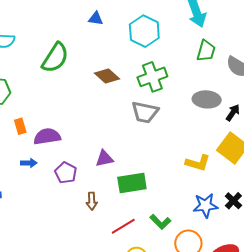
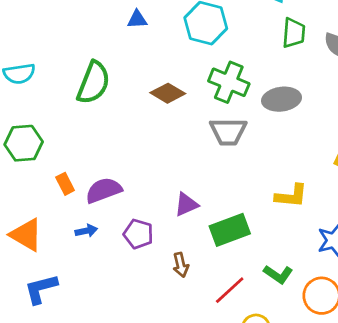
green cross: (152, 77) -> (229, 82), turned -36
gray ellipse: (207, 99) -> (282, 99), moved
yellow L-shape: (198, 163) -> (291, 196), moved

